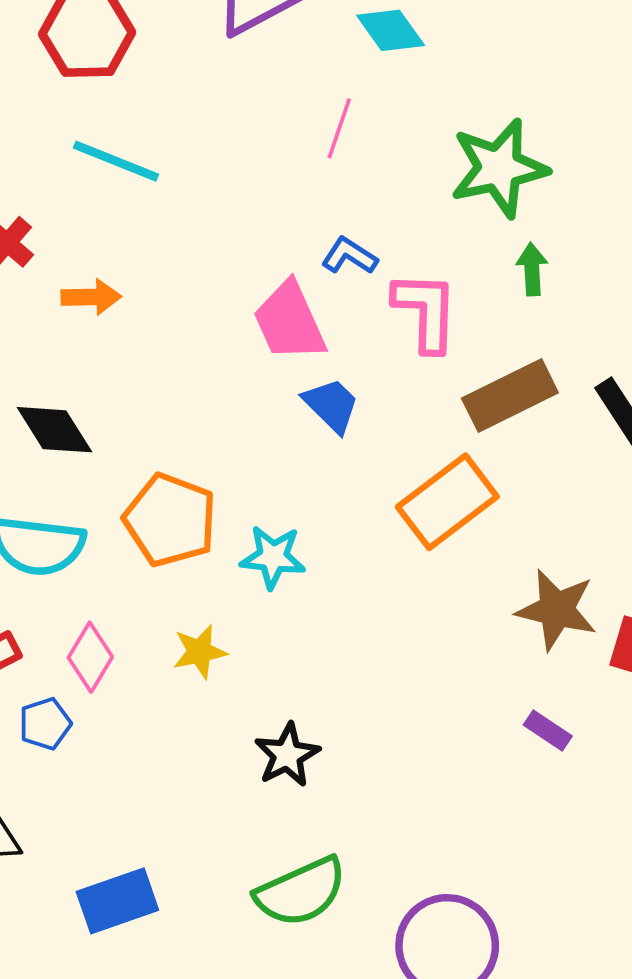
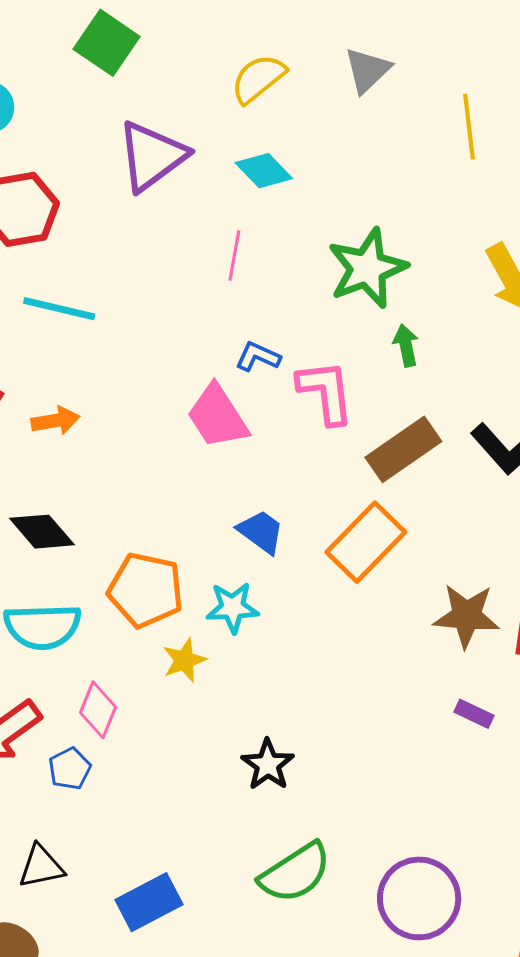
blue trapezoid: (331, 405) -> (261, 532), moved
yellow star: (200, 652) -> (184, 660), moved

